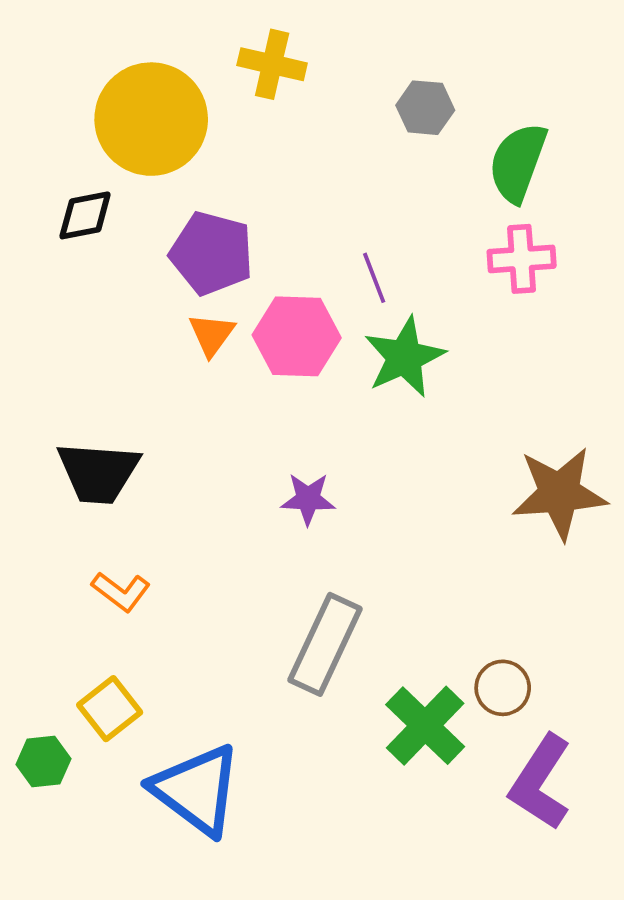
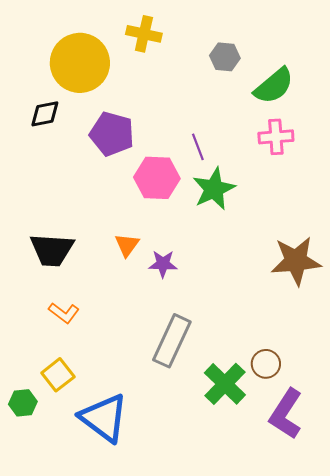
green semicircle: (518, 163) -> (274, 86), turned -150
orange triangle: (212, 334) -> (127, 245), moved

